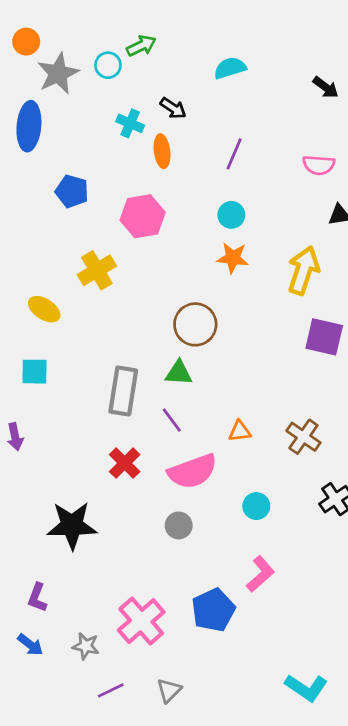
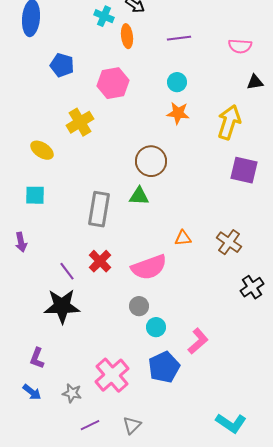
purple line: (234, 154) -> (179, 38), turned 60
purple line: (172, 420) -> (67, 271), moved
cyan circle: (256, 506) -> (156, 327), moved

